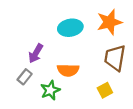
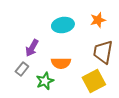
orange star: (109, 22) -> (98, 20), size x0.7
yellow square: (105, 90) -> (94, 81), size x1.6

